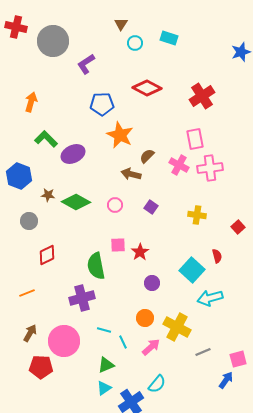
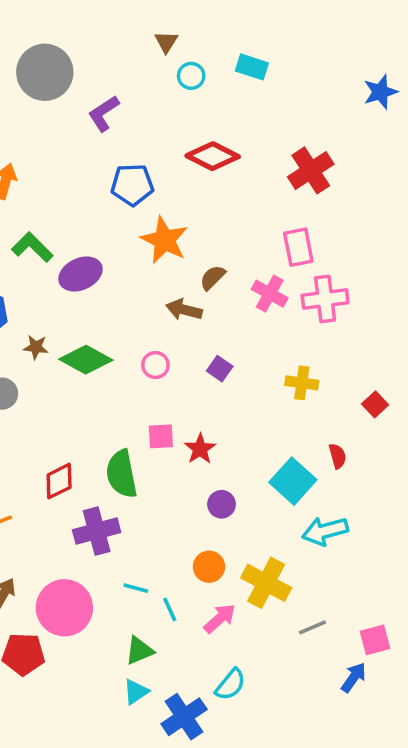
red diamond: (47, 255) -> (59, 481), moved

